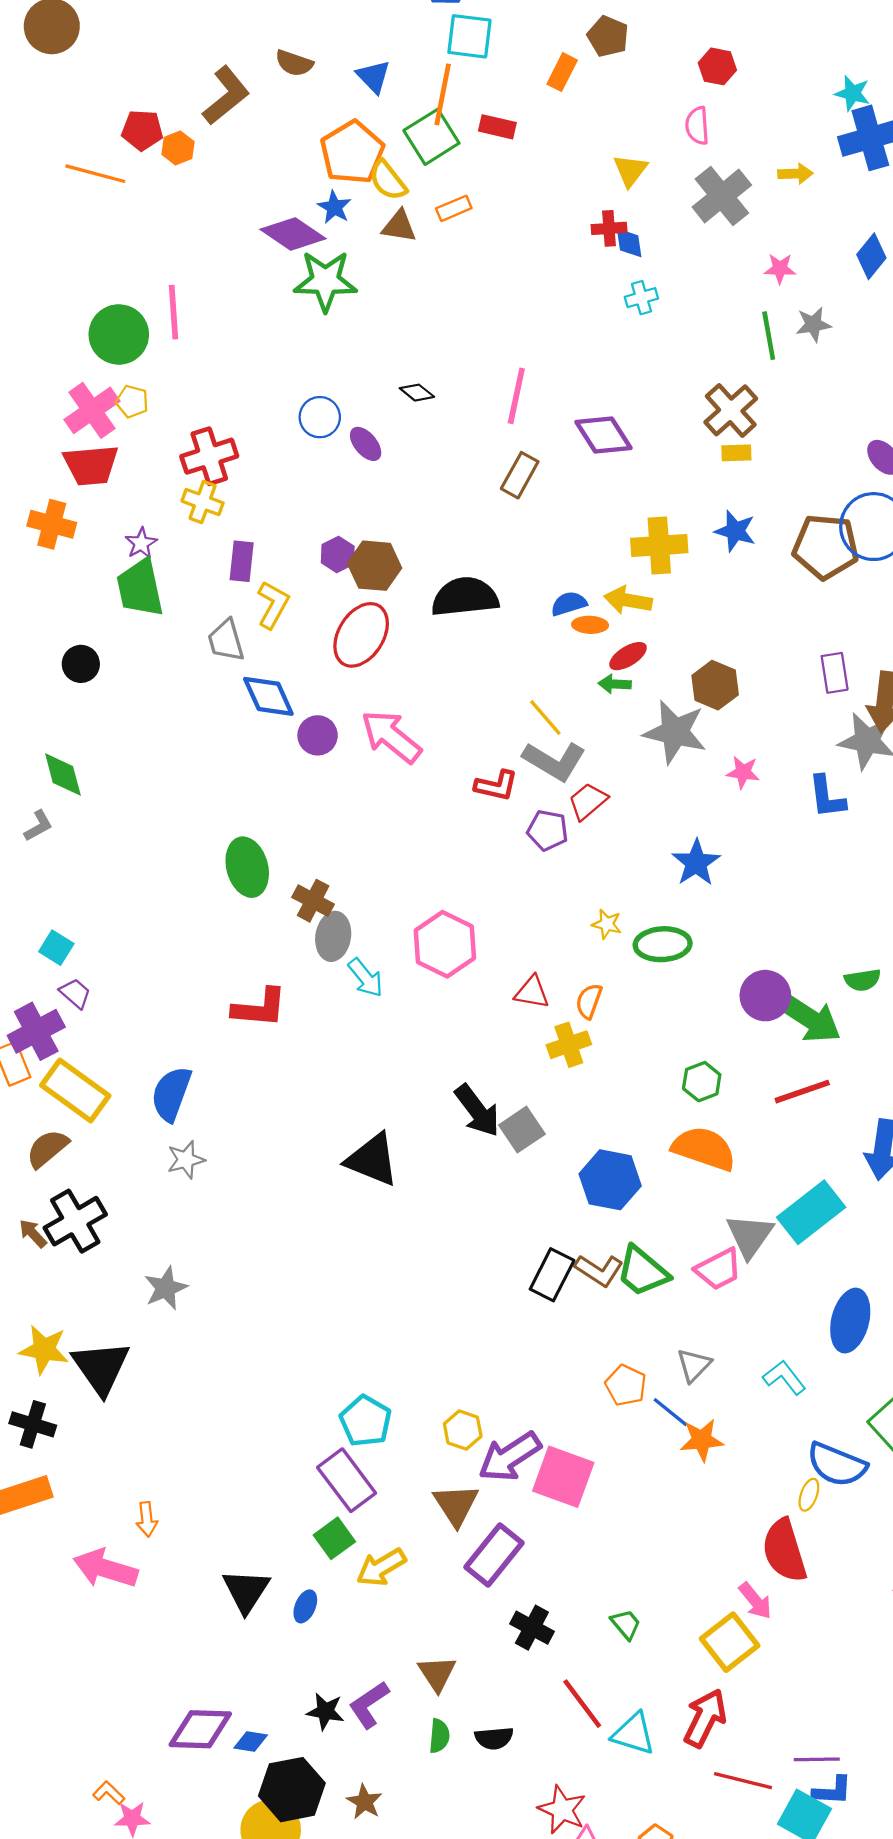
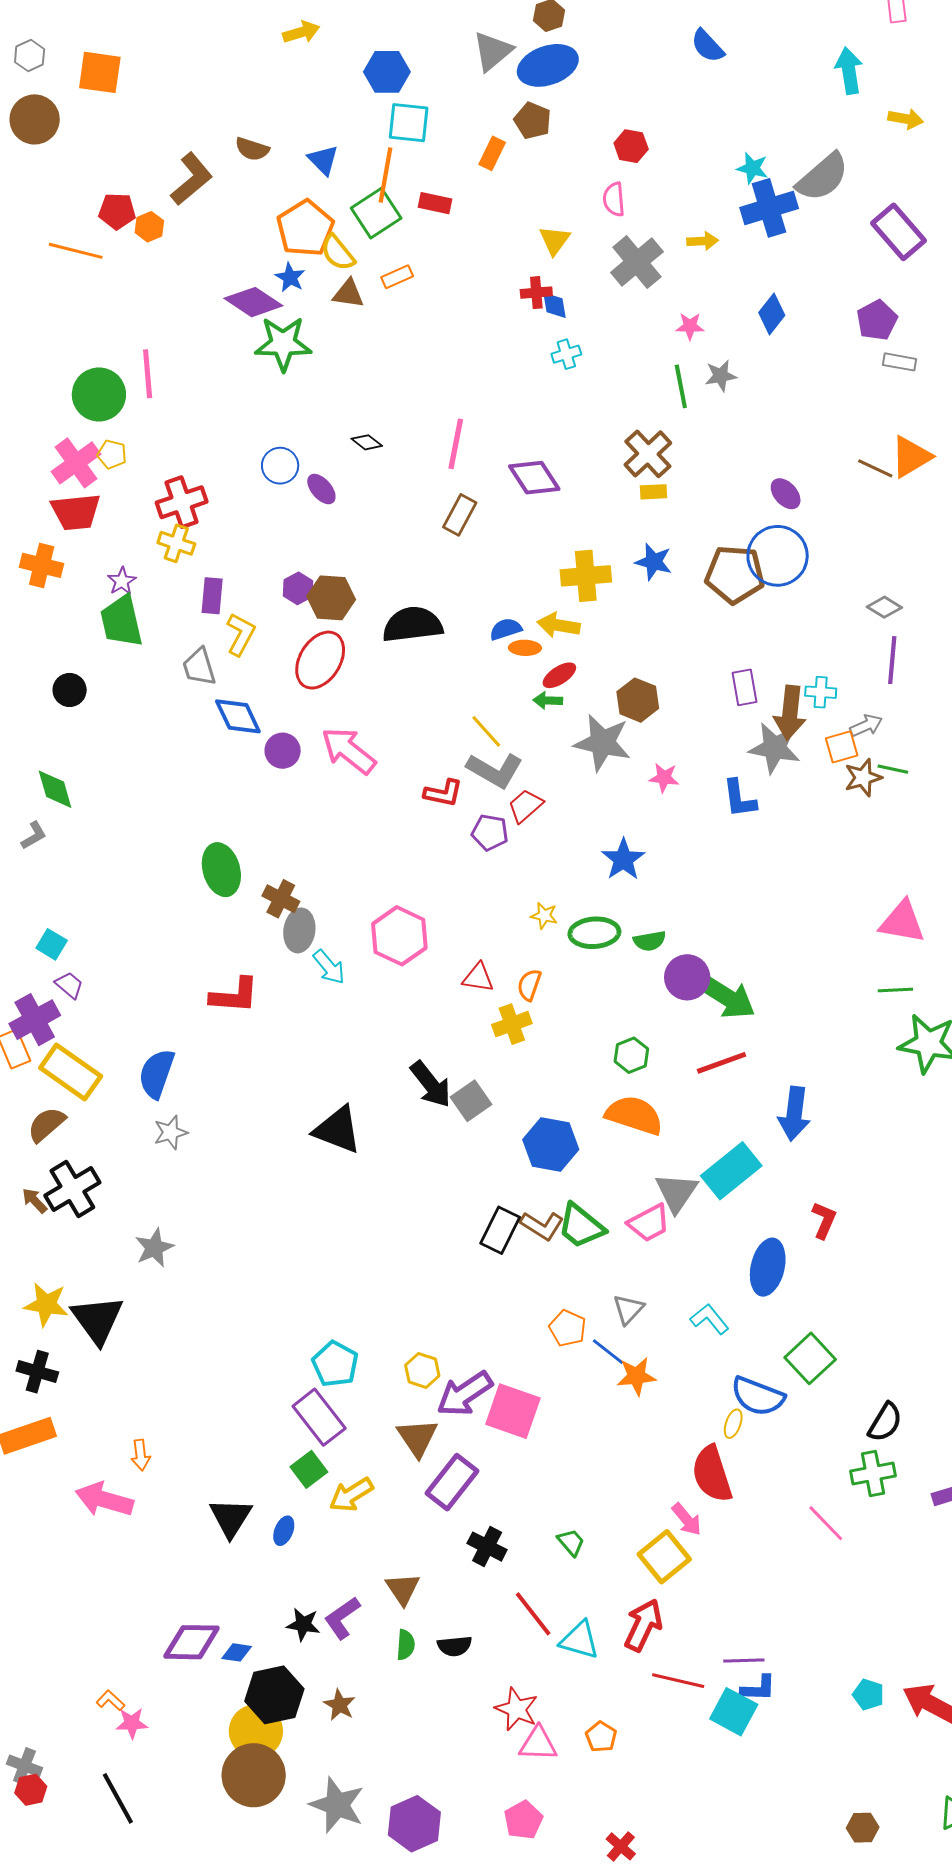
green semicircle: (863, 980) -> (650, 941), moved

